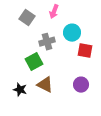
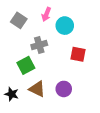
cyan circle: (72, 33) -> (65, 26), moved
purple circle: (81, 85) -> (64, 89), moved

